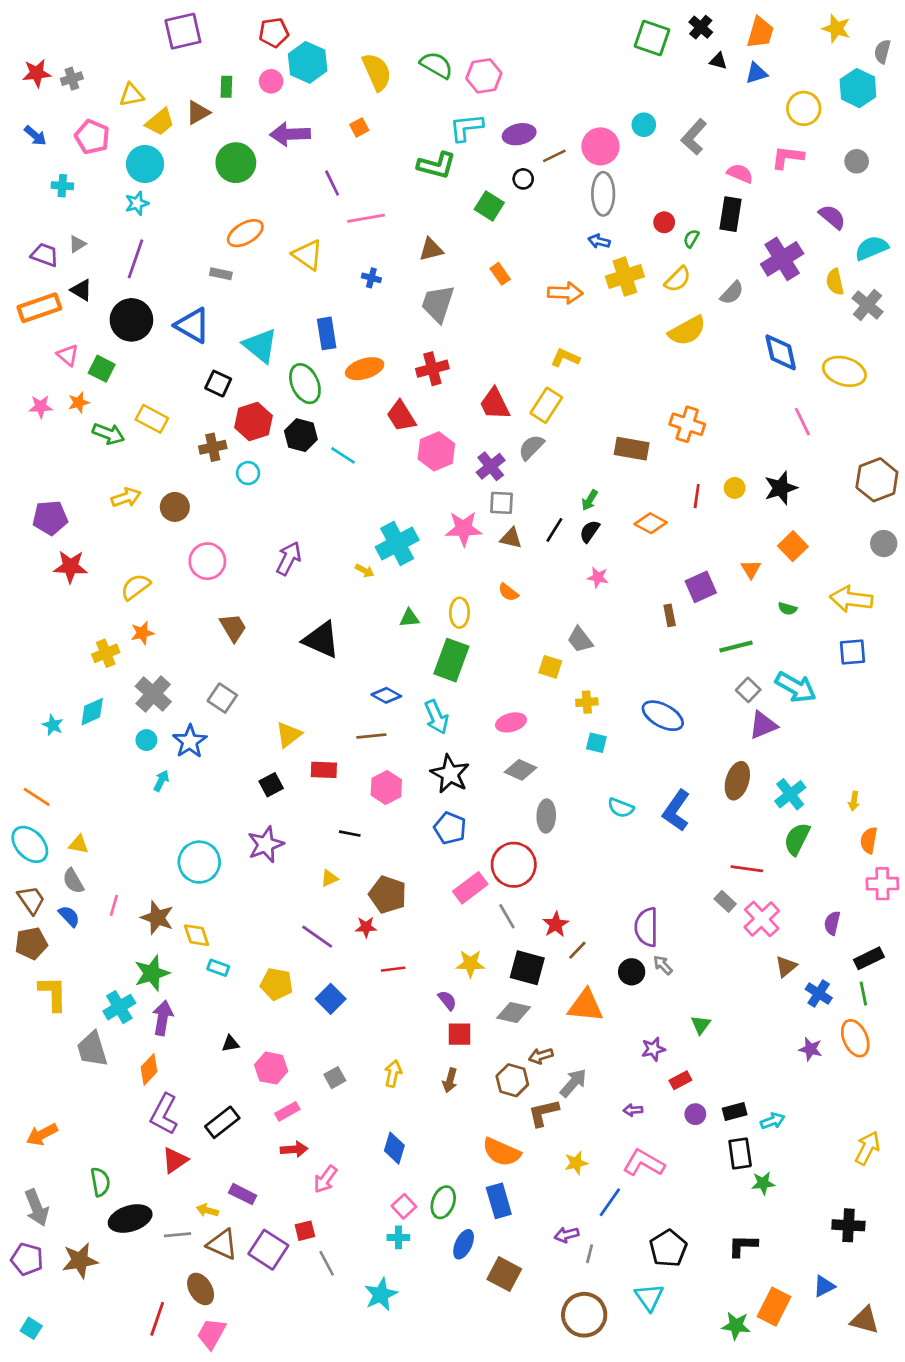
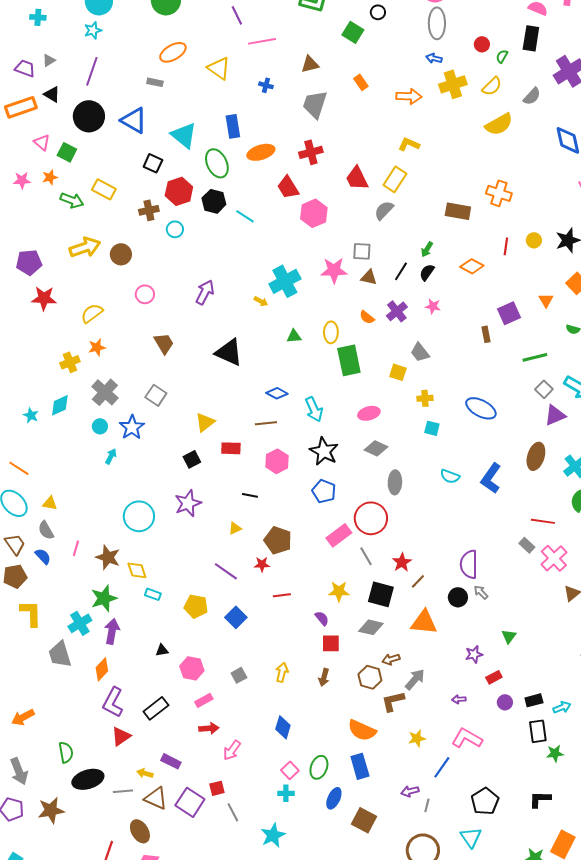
purple cross: (491, 466) -> (397, 311), moved
yellow arrow: (126, 497) -> (85, 247), size x1.4
pink circle: (207, 561) -> (145, 294), size x0.7
green rectangle: (451, 660) -> (349, 360), moved, turned -32

